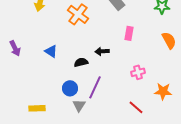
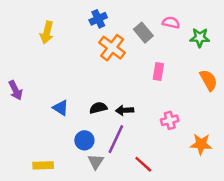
orange cross: (78, 14) -> (112, 48), moved
blue triangle: (51, 51) -> (61, 108), moved
black arrow: (102, 51) -> (125, 110), moved
red line: (136, 107) -> (143, 164), moved

